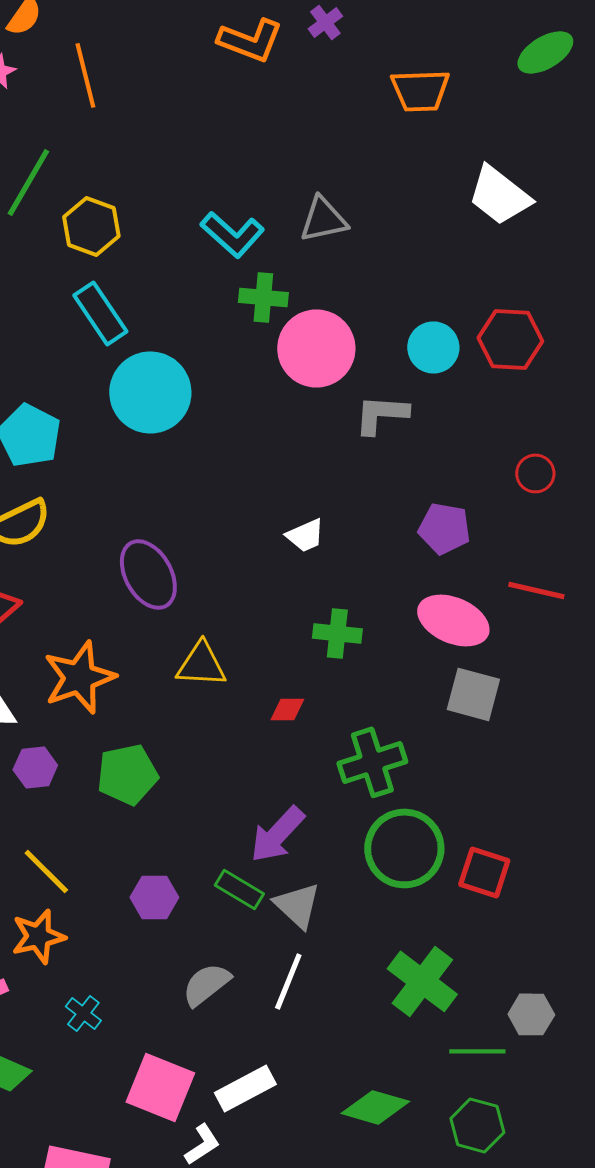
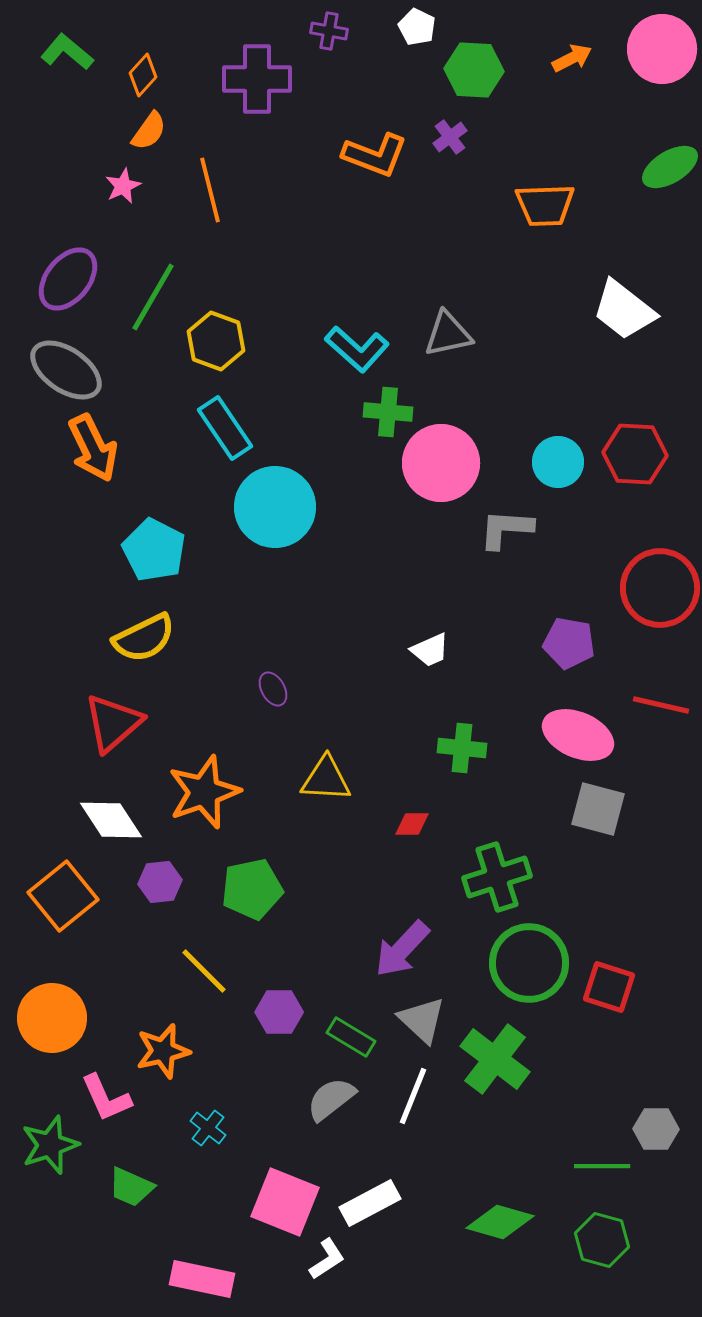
red circle: (535, 473) -> (660, 588), size x2.0
purple ellipse: (148, 574) -> (273, 689), size x0.5
yellow line: (46, 871) -> (204, 971), moved
green rectangle: (239, 889) -> (351, 1037), moved
green cross: (422, 981) -> (495, 1059), moved

